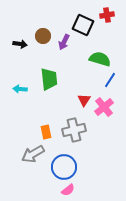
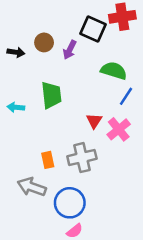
red cross: (107, 15) -> (122, 17), size x1.5
gray arrow: (33, 154) -> (32, 187), turned 50

